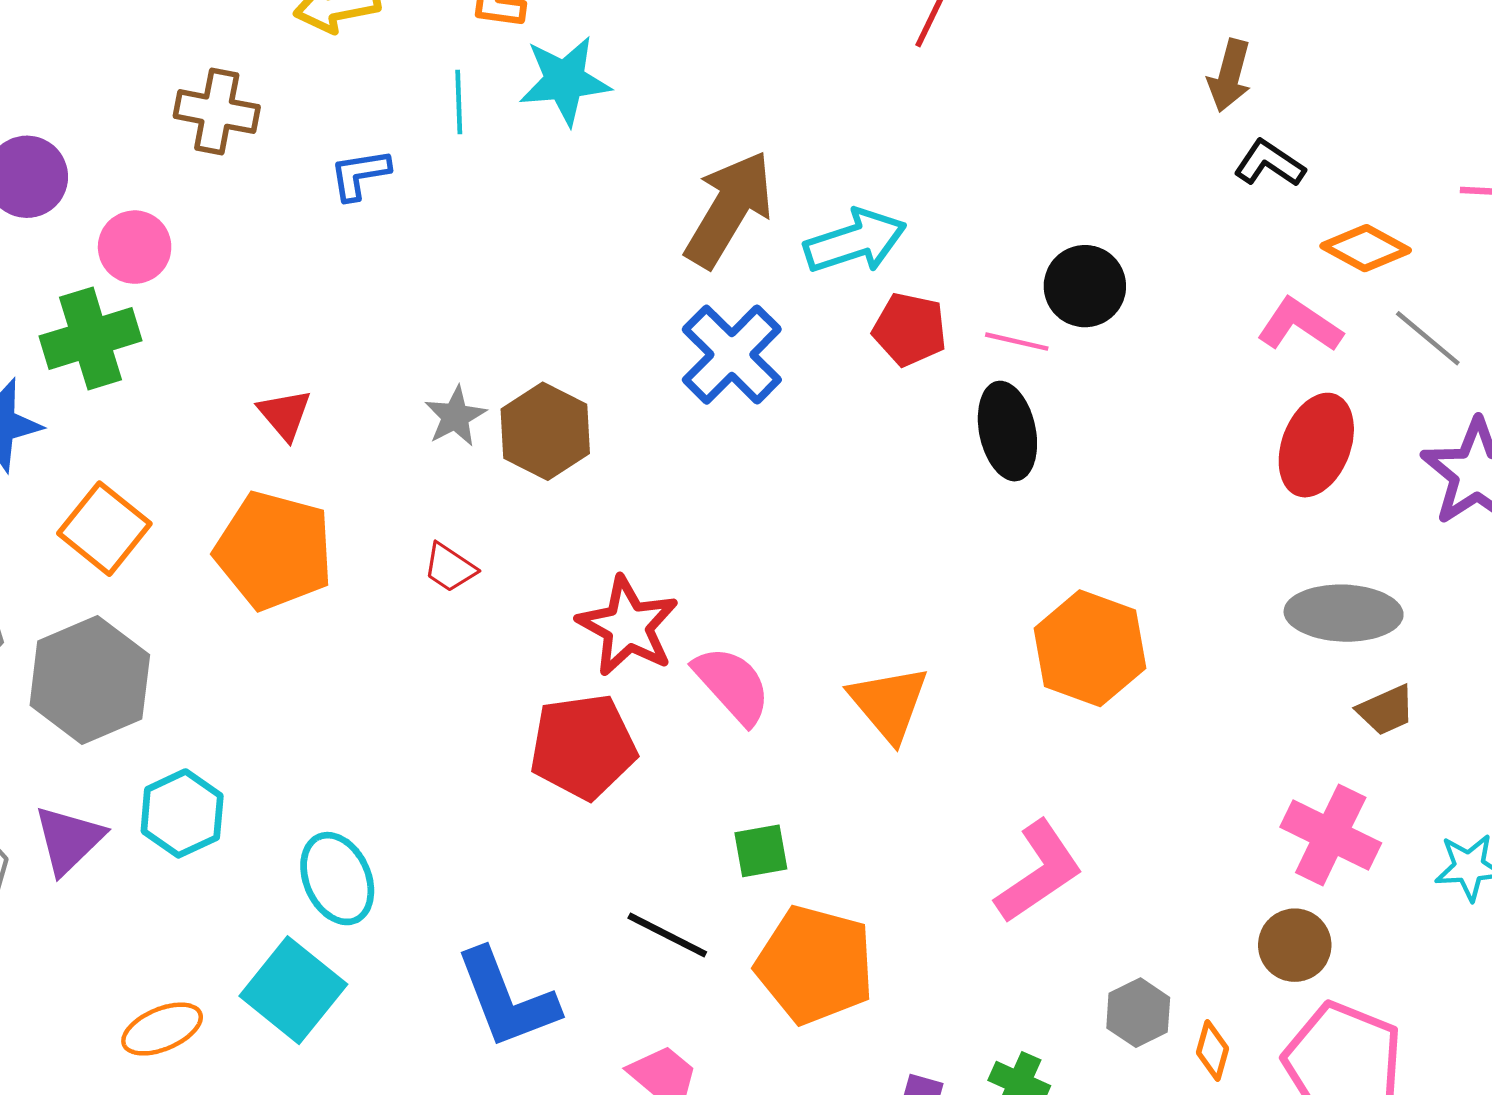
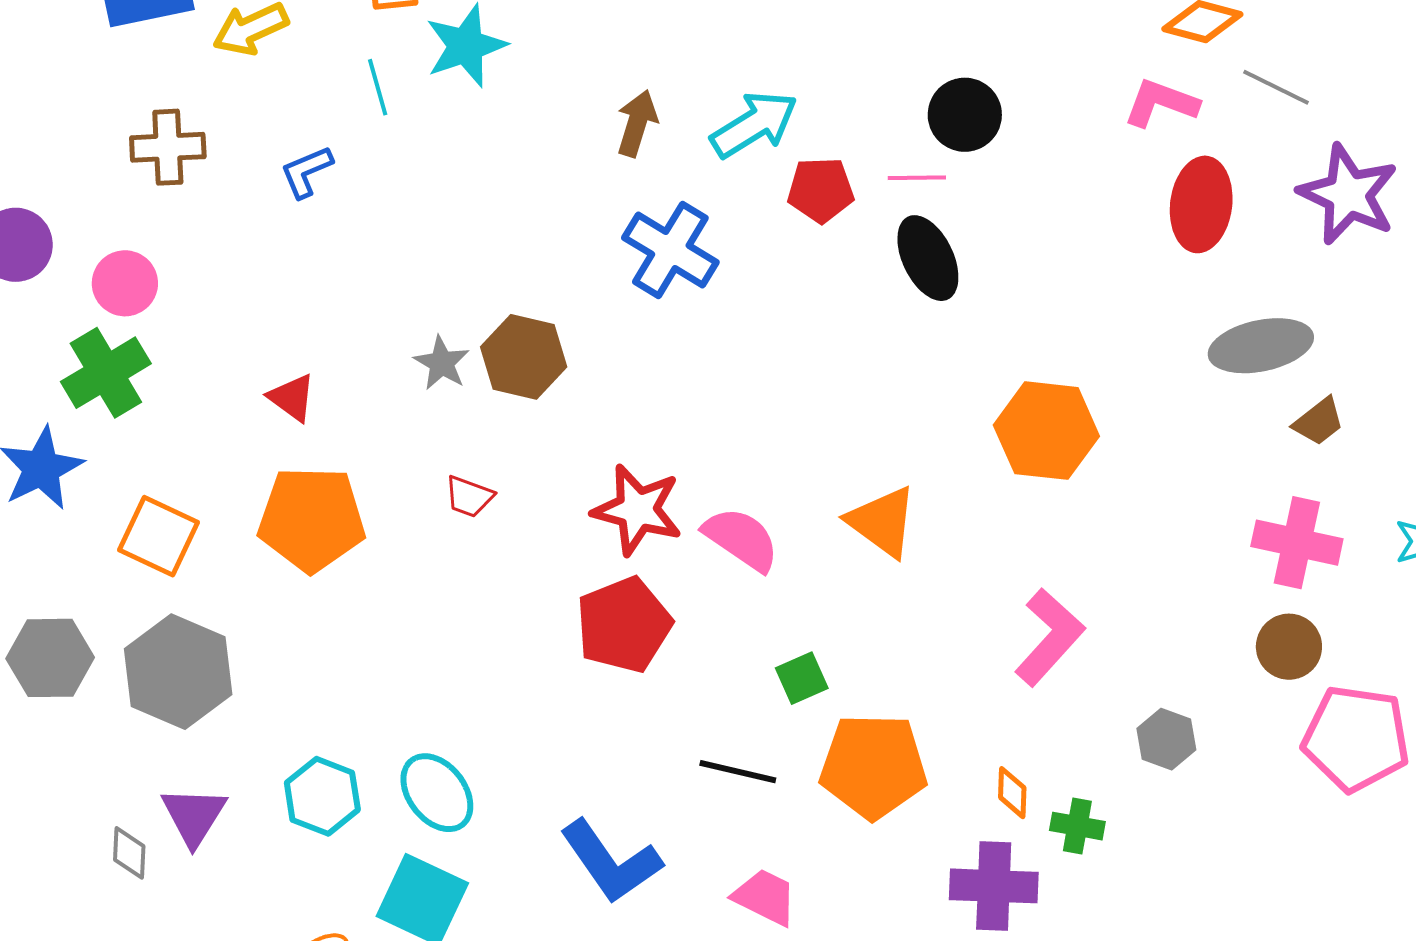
brown arrow: (729, 209) -> (637, 123), size x0.6
cyan hexagon: (182, 813) -> (322, 796), moved
orange diamond: (1212, 1050) -> (1012, 793), moved

